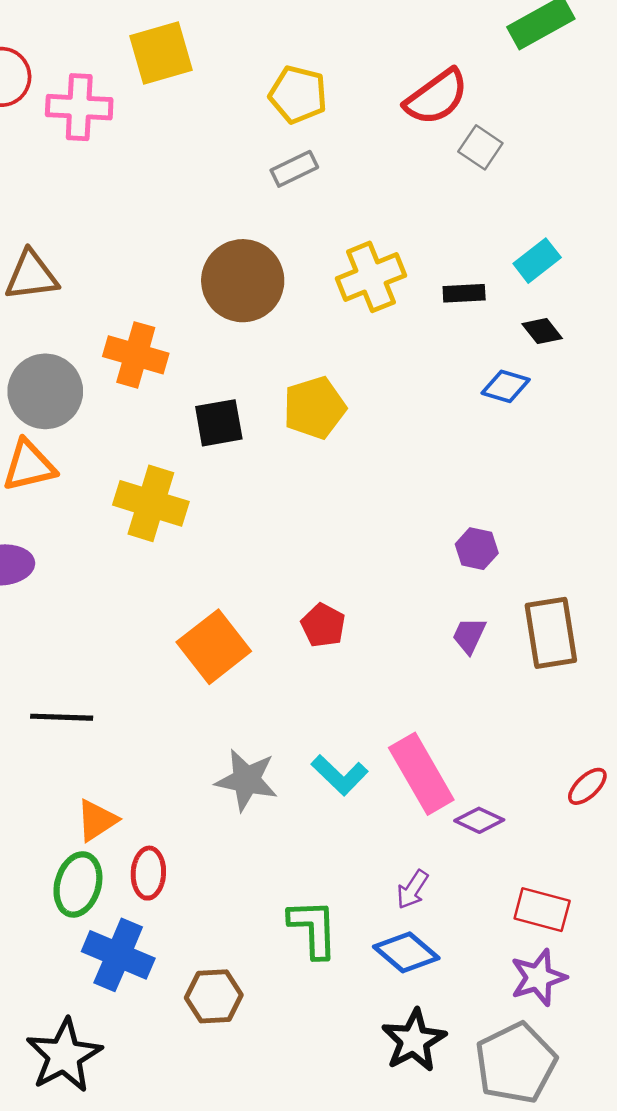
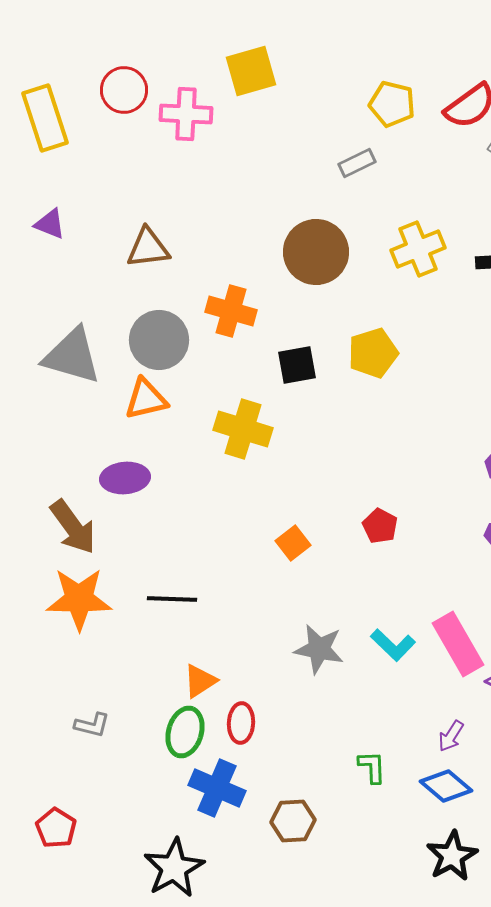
yellow pentagon: (298, 95) -> (392, 104), moved
orange square: (214, 647) -> (293, 543), size x0.6
green L-shape: (313, 928) -> (372, 767), size x0.7

